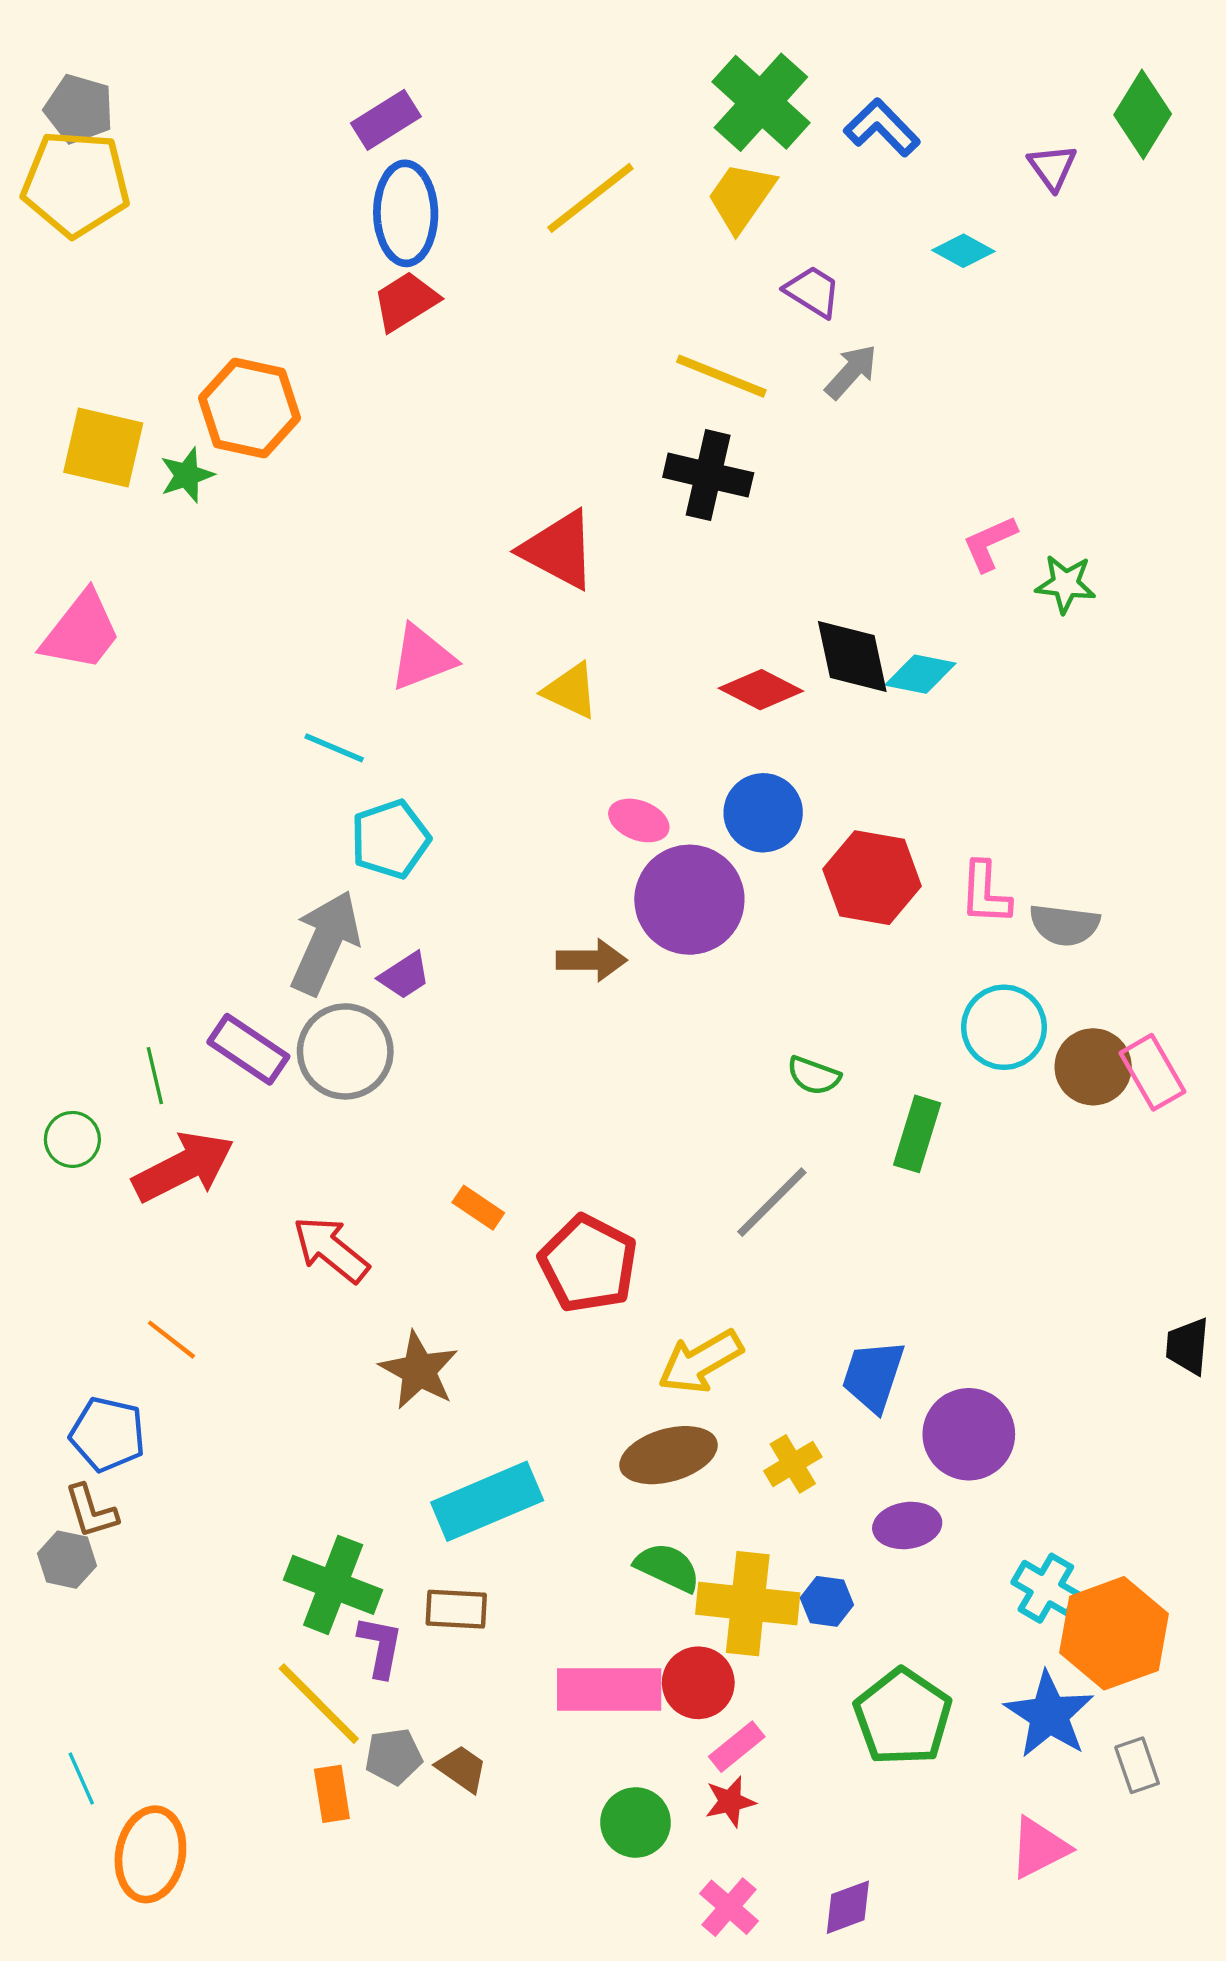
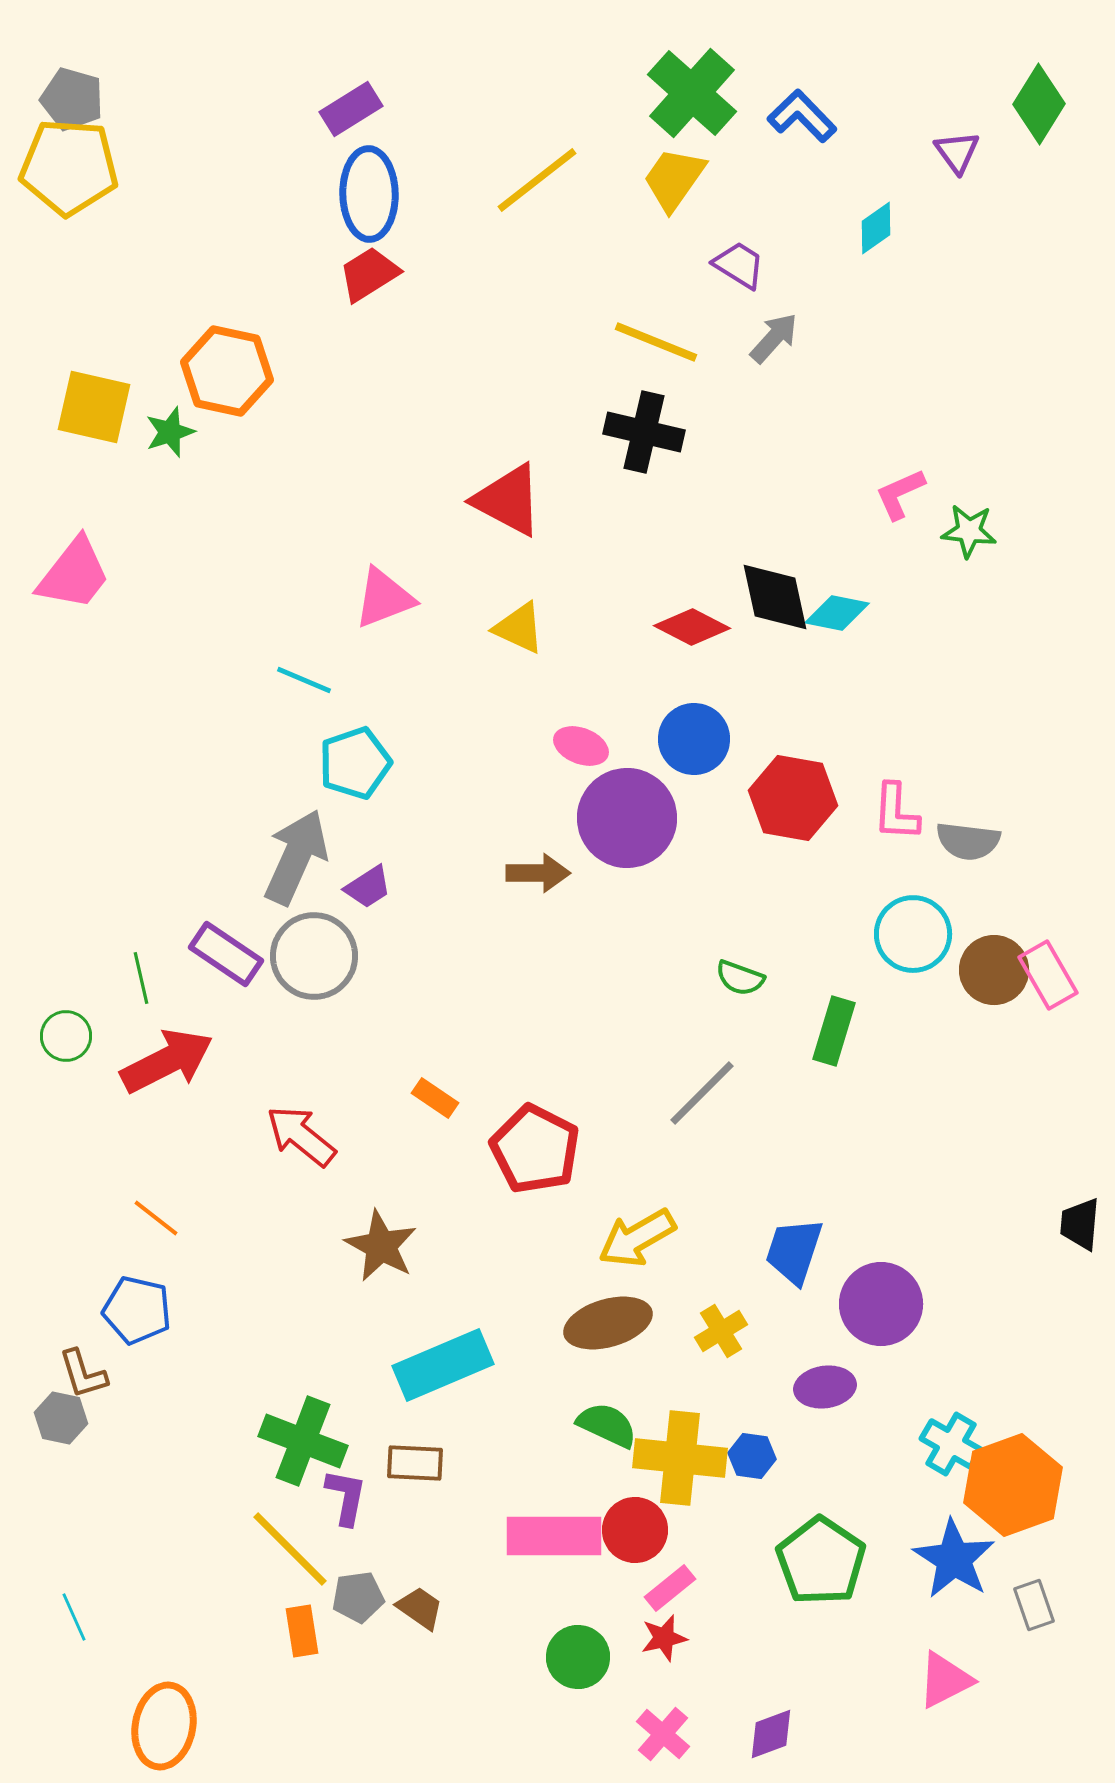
cyan diamond: (963, 251) -> (876, 228), turned -64
blue pentagon: (108, 1434) -> (137, 1310), moved
orange ellipse: (150, 1854) -> (164, 1726), moved

